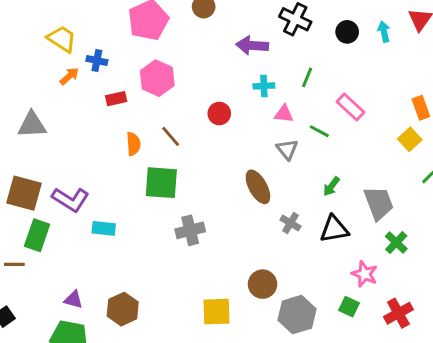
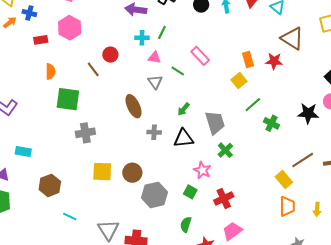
green line: (307, 77) -> (162, 32), moved
brown line: (171, 136) -> (93, 69), moved
gray cross: (291, 223) -> (154, 132), turned -32
cyan rectangle: (104, 228) -> (23, 151), moved
brown hexagon: (123, 309) -> (50, 185), moved
yellow square: (216, 312) -> (102, 172), moved

